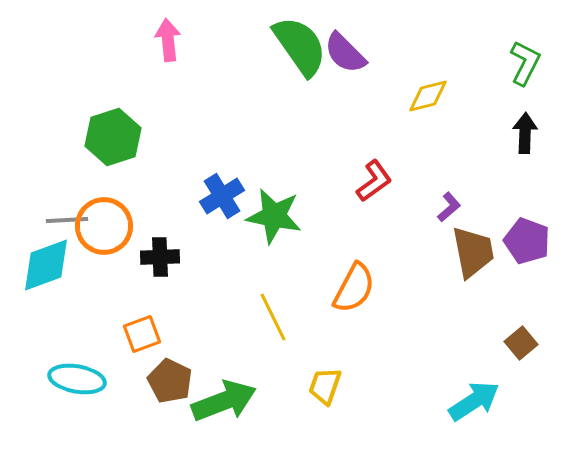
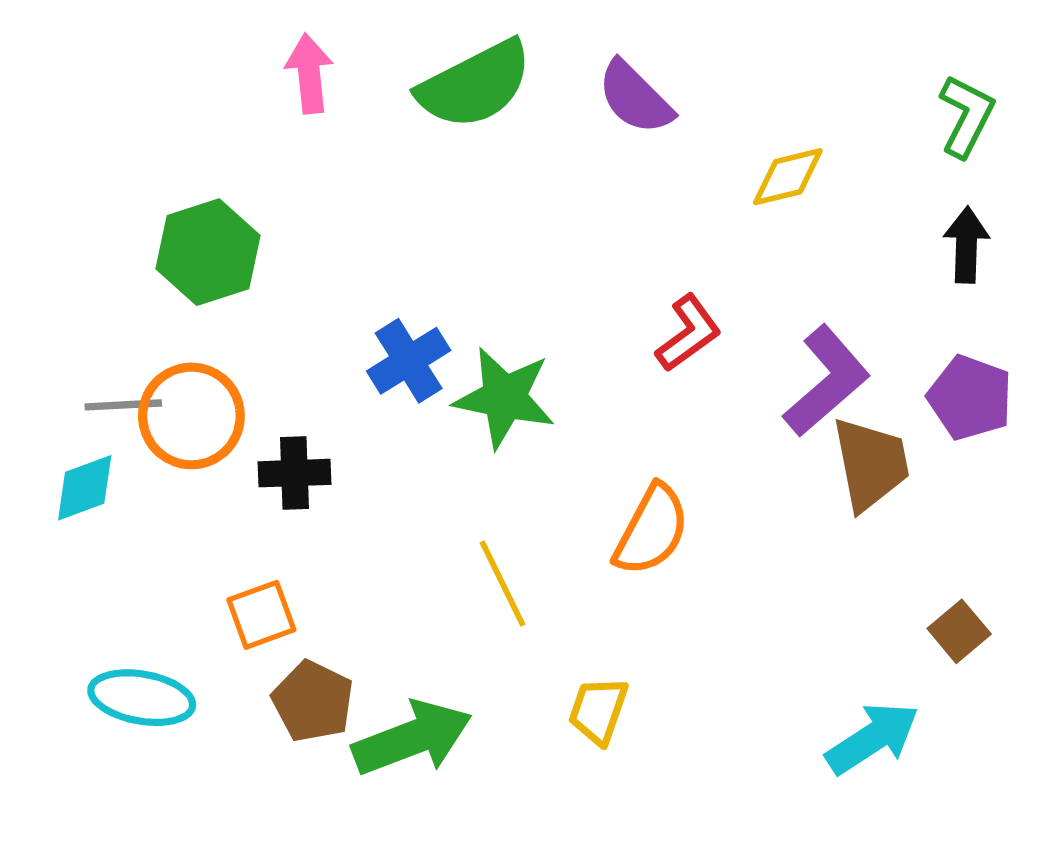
green semicircle: (300, 46) -> (475, 85), moved, turned 98
purple L-shape: (449, 207) -> (826, 381), size x2.0
purple pentagon: (527, 241) -> (970, 398), moved
cyan diamond: (46, 265) -> (85, 488), size x0.7

